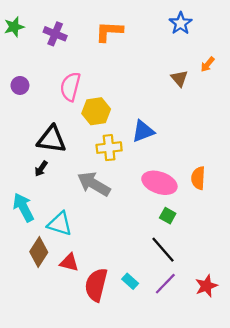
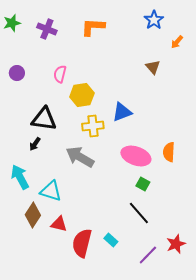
orange arrow: (208, 64) -> (177, 42), moved
pink semicircle: (70, 87) -> (60, 74), size x0.7
purple line: (165, 284) -> (148, 255), moved

